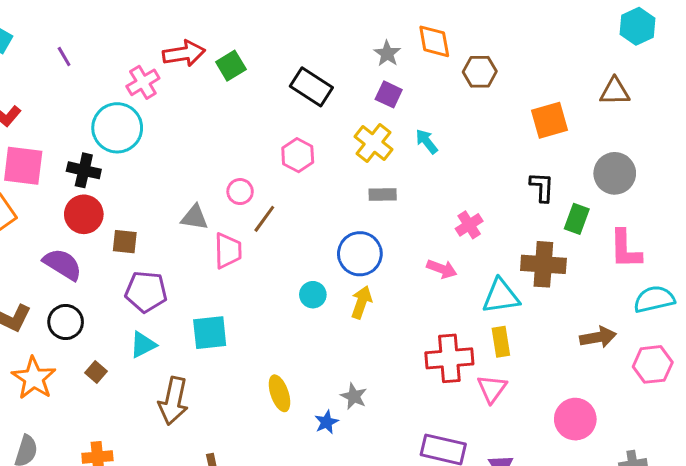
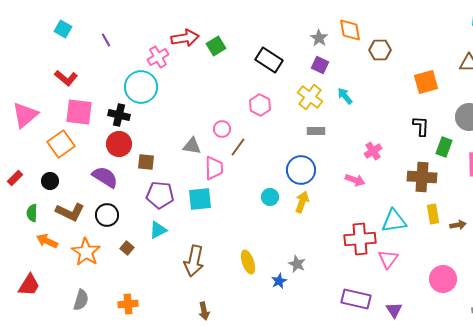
cyan triangle: (501, 296) -> (394, 221), moved
cyan square: (210, 333) -> (200, 199), moved
brown arrow: (598, 337) -> (458, 225), size x0.7
yellow rectangle: (501, 342) -> (433, 214), moved
brown arrow: (173, 401) -> (194, 261), moved

